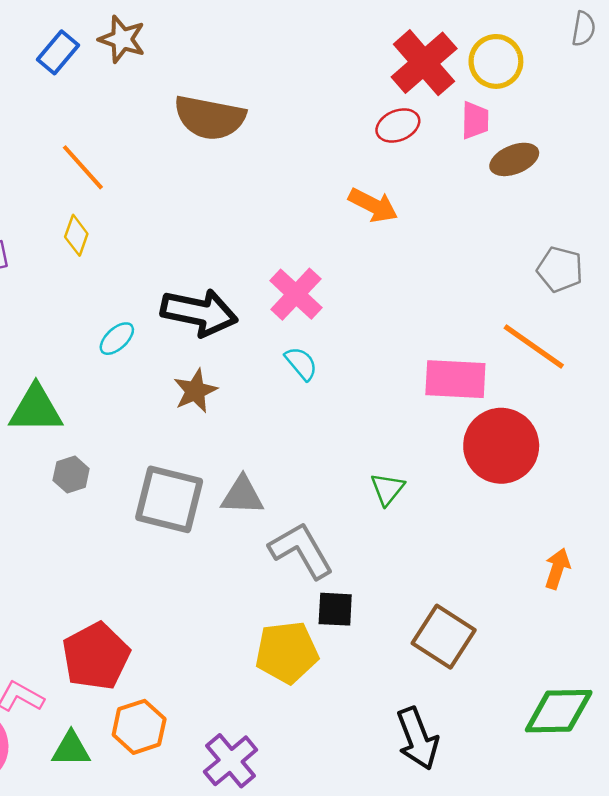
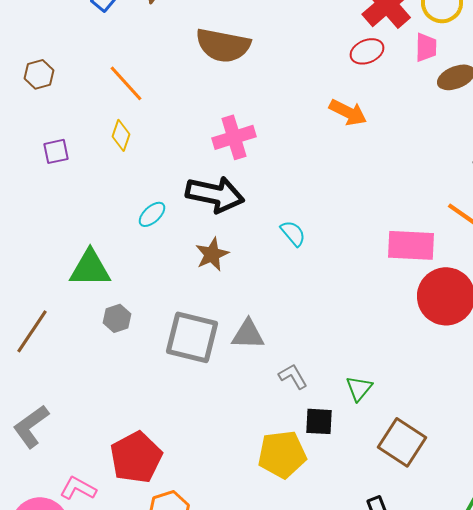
pink cross: (296, 294) -> (234, 137), moved, turned 30
green triangle: (387, 489) -> (359, 388), moved
gray L-shape: (301, 550) -> (293, 376), size x0.6

